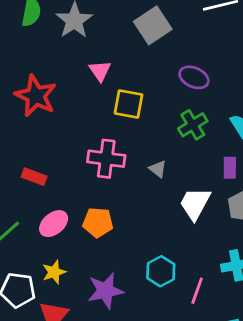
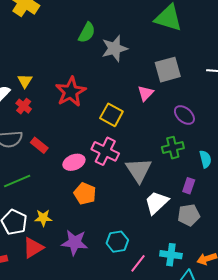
pink triangle: (100, 71) -> (145, 93), moved
yellow square: (129, 104) -> (111, 115), moved
gray triangle: (158, 169) -> (139, 170), size x2.0
red rectangle: (34, 177) -> (39, 145), moved
pink ellipse: (54, 224) -> (74, 162), moved

